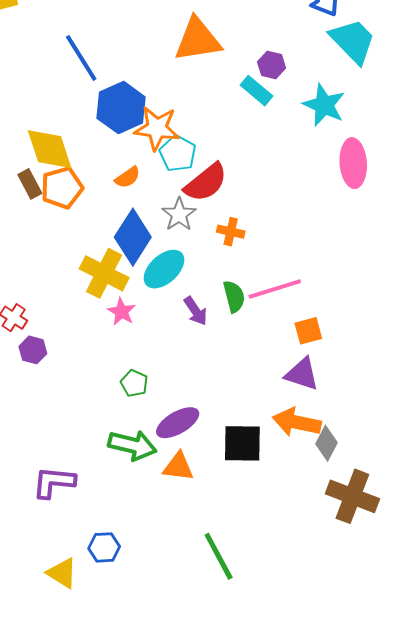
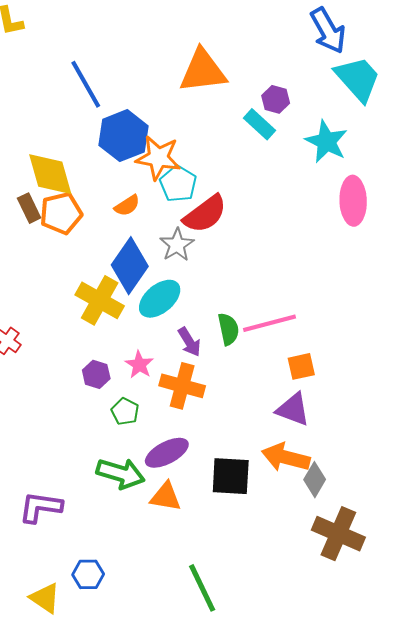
orange cross: (231, 232) -> (182, 386), moved, size x1.6
pink star: (122, 312) -> (139, 365), moved
purple hexagon: (33, 350) -> (96, 374), moved

